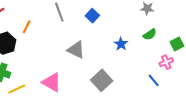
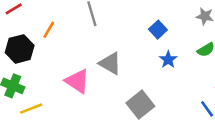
blue square: (92, 16) -> (158, 30), moved
pink triangle: (52, 82) -> (77, 81), moved

